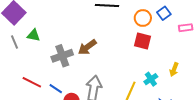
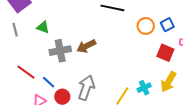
green triangle: (34, 35) -> (43, 27), moved
red square: (142, 41) -> (165, 53), moved
yellow arrow: (174, 69) -> (168, 82), size x1.5

